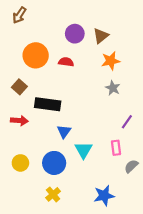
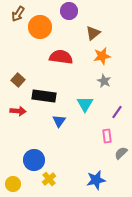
purple circle: (75, 34) -> (69, 11), moved
orange circle: (36, 55) -> (40, 27), moved
red semicircle: (66, 62) -> (61, 57), size x1.6
cyan triangle: (83, 150) -> (85, 104), moved
yellow circle: (20, 163) -> (13, 184), moved
blue circle: (54, 163) -> (34, 160), moved

